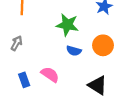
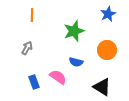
green star: (67, 25) -> (74, 31), turned -30
blue semicircle: (74, 51) -> (76, 62), moved

